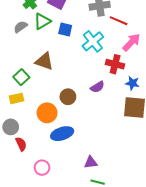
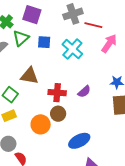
red cross: (115, 64) -> (57, 93), moved
brown circle: (68, 97) -> (58, 114), moved
blue ellipse: (62, 134) -> (79, 141), moved

